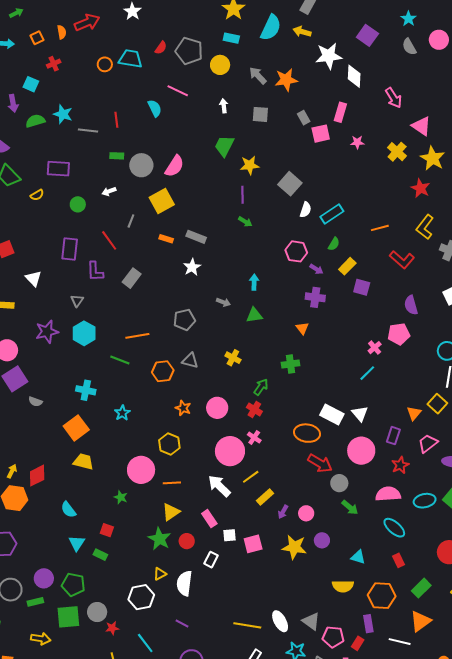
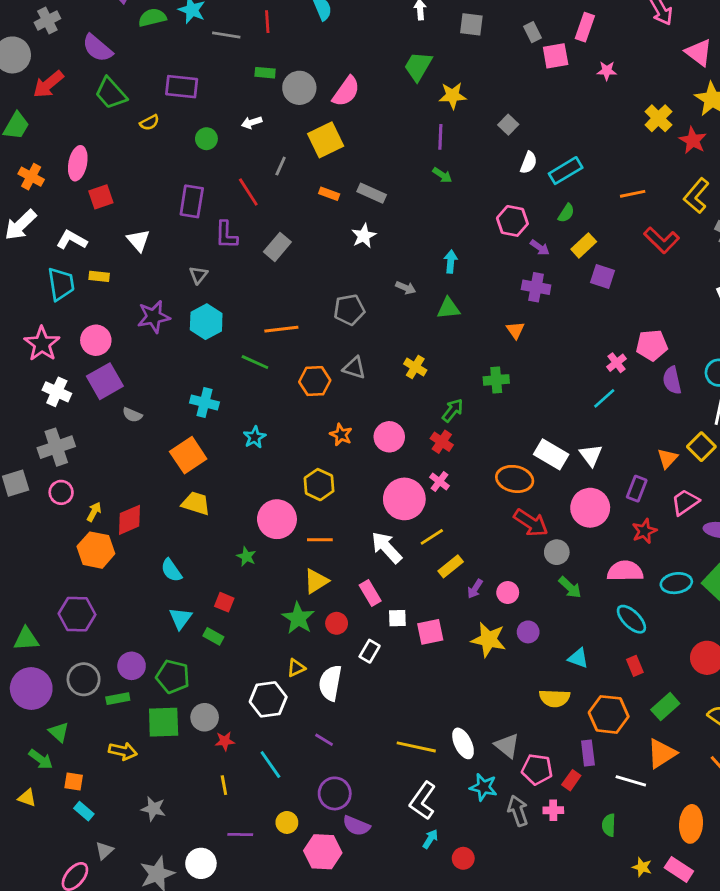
yellow cross: (397, 152) -> (658, 118), moved
gray square: (290, 184) -> (508, 125), size x0.6
purple semicircle: (411, 305) -> (672, 380), moved

